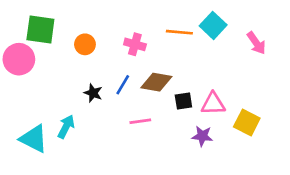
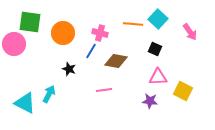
orange circle: (85, 44) -> (63, 33), size x1.5
blue line: (123, 85) -> (91, 51), moved
black square: (183, 101) -> (155, 49), moved, turned 32

